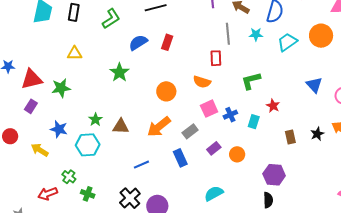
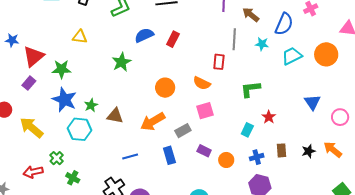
red triangle: (32, 79) -> (34, 56), turned -35
blue cross: (230, 115) -> (257, 157), moved
blue star: (59, 129) -> (64, 100), moved, size x1.4
purple rectangle: (214, 148) -> (204, 151), turned 56
yellow arrow: (40, 150) -> (31, 127), size x1.4

